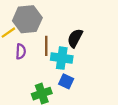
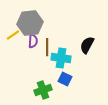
black semicircle: (75, 38) -> (87, 45), moved
purple semicircle: (21, 51) -> (33, 41), moved

